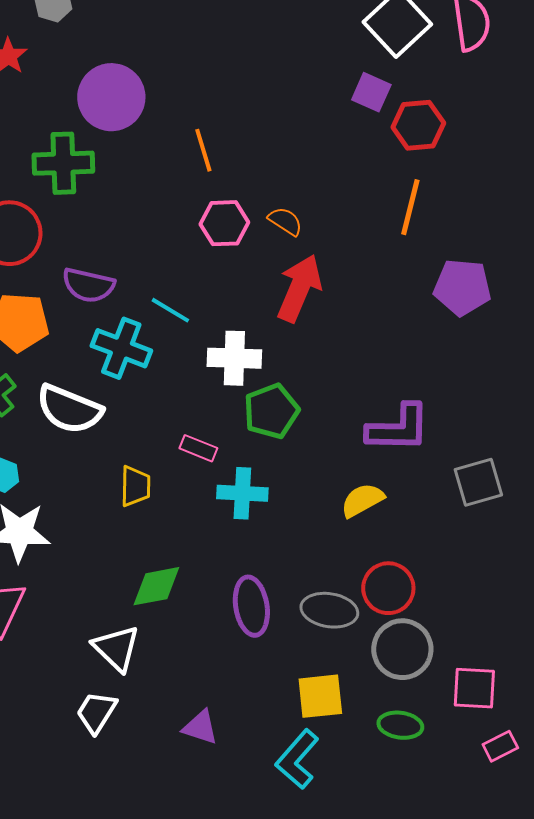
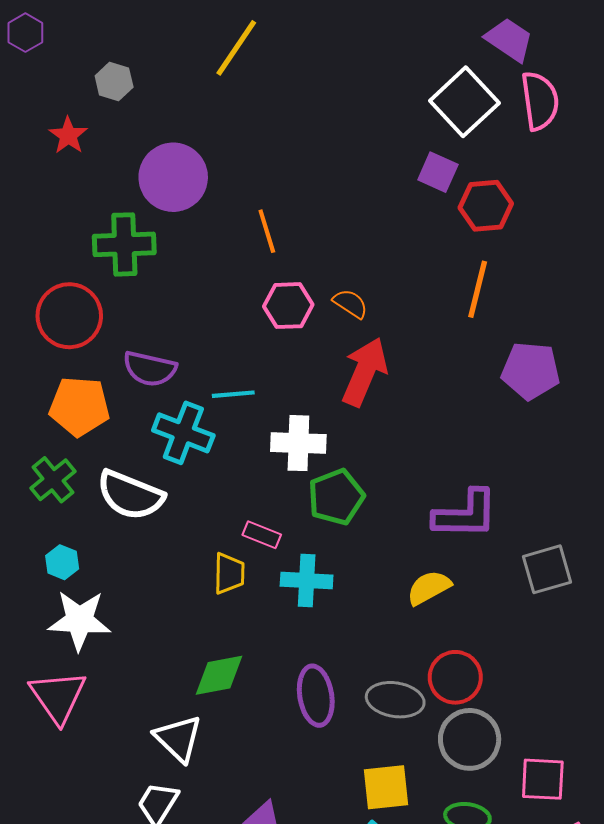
cyan line: (170, 310) -> (233, 394), turned -36
yellow trapezoid: (135, 486) -> (229, 573), moved

